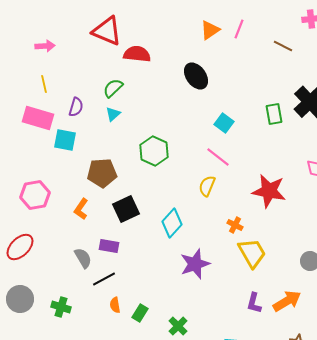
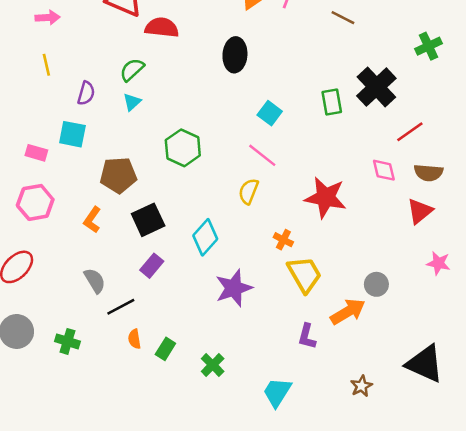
black ellipse: (196, 76) -> (235, 55), turned 40
pink rectangle: (38, 118) -> (36, 153), moved, size x0.6
purple rectangle: (109, 246) -> (152, 266), moved, turned -60
orange arrow: (287, 301) -> (348, 312), moved

